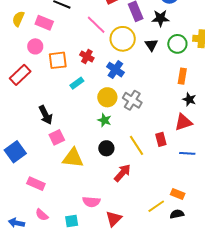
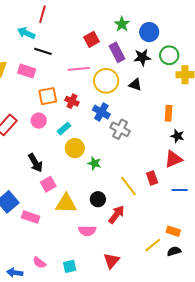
pink line: (96, 25) -> (79, 69), turned -45
green circle: (177, 44) -> (169, 55), moved
black triangle: (151, 45) -> (135, 85), turned -32
pink circle: (35, 46) -> (39, 121), moved
orange square: (58, 60) -> (48, 96), moved
yellow circle: (107, 97) -> (75, 148), moved
gray cross: (132, 100) -> (120, 129), moved
black circle: (106, 148) -> (98, 199), moved
pink rectangle: (36, 184) -> (31, 217), moved
pink semicircle: (91, 202) -> (87, 231), moved

